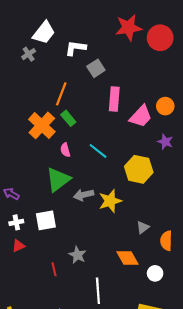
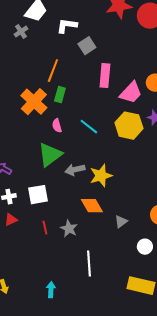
green rectangle: (68, 118) -> (60, 95), turned 56
yellow hexagon: (139, 169) -> (129, 126), moved
gray triangle: (143, 227) -> (121, 222), moved
orange diamond: (128, 258) -> (92, 206), moved
red line: (54, 269) -> (45, 228), moved

